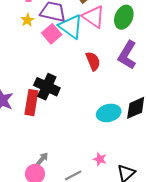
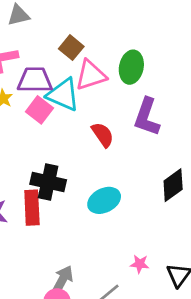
pink triangle: (94, 17) -> (91, 75), turned -40
cyan ellipse: (109, 113) -> (104, 200), moved
gray arrow: (42, 159) -> (62, 280), size x1.5

